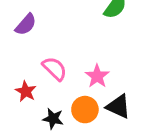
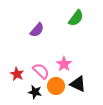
purple semicircle: (26, 25) -> (37, 30), moved
pink semicircle: (55, 69) -> (41, 71), moved

